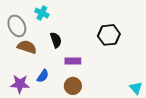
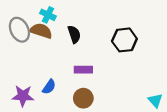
black semicircle: (56, 40) -> (74, 34), moved
brown semicircle: (27, 47) -> (41, 31), moved

